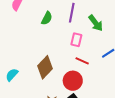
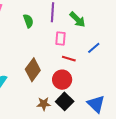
green semicircle: (47, 18) -> (28, 21), turned -40

